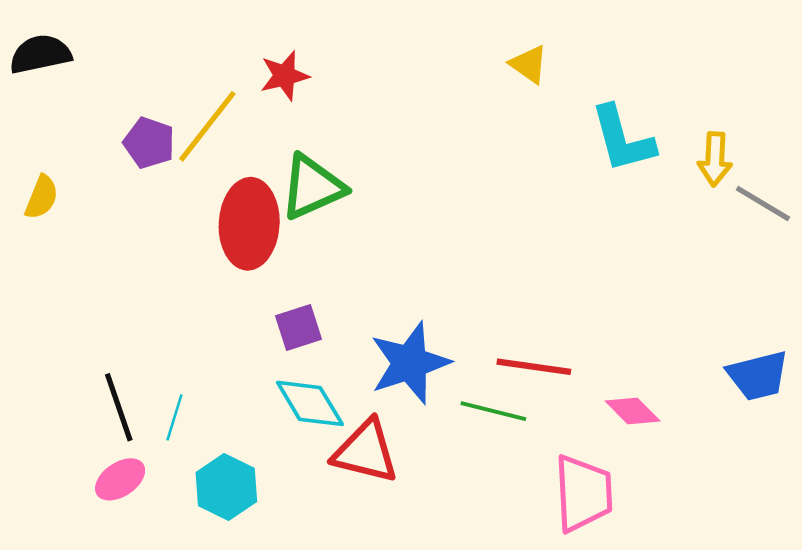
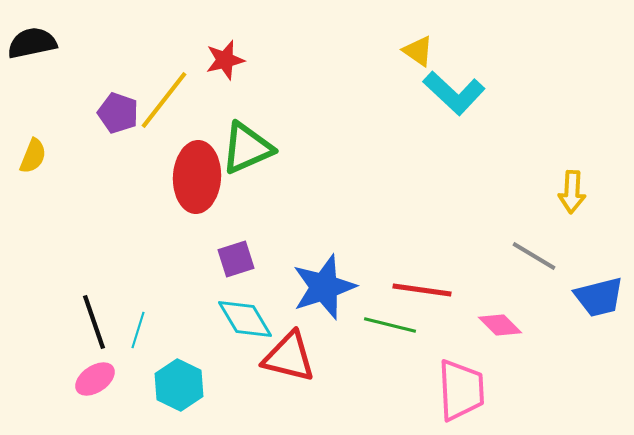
cyan L-shape: (622, 139) -> (454, 93), moved, turned -32
yellow arrow: (715, 159) -> (572, 192), moved
gray line: (763, 203) -> (534, 256), moved

